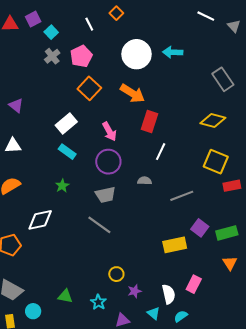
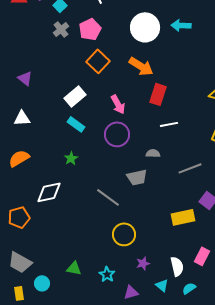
white line: (161, 152) -> (169, 124), turned 54
gray trapezoid: (105, 195) -> (137, 177), moved
yellow circle: (116, 274) -> (124, 234), moved, size x1.5

